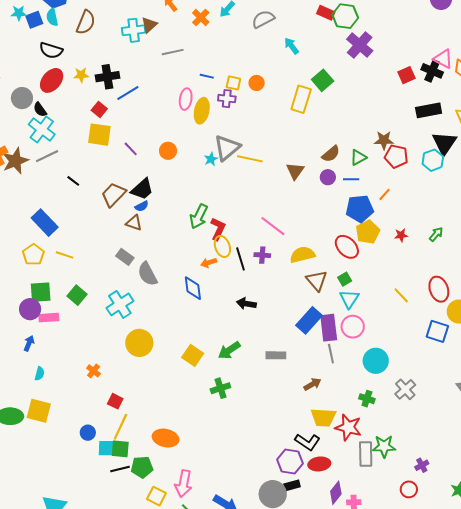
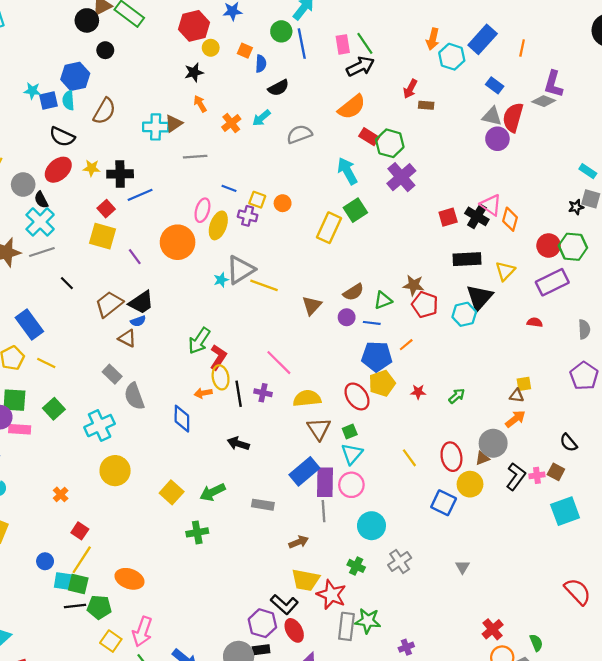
cyan arrow: (291, 46) -> (347, 171), moved, size x1.4
orange circle: (168, 151) -> (178, 242), moved, size x1.8
red ellipse: (319, 464) -> (294, 630), turned 60

